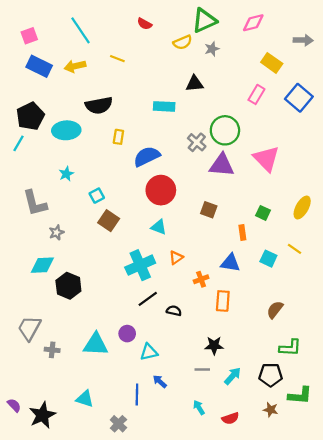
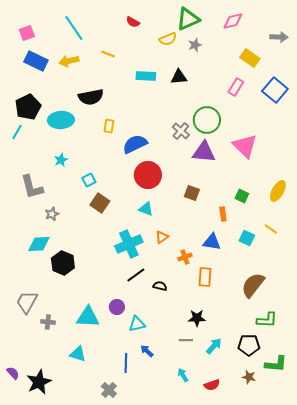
cyan rectangle: (164, 106) -> (146, 76), moved
brown semicircle: (275, 310) -> (253, 285), size x1.5
cyan triangle: (85, 399) -> (78, 354), moved

